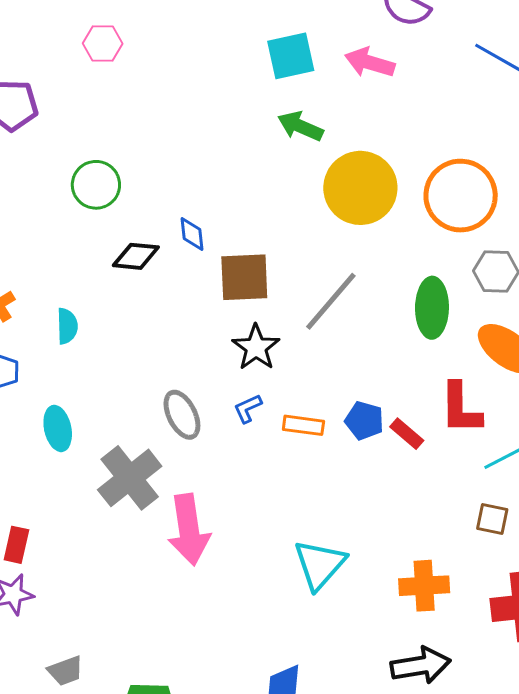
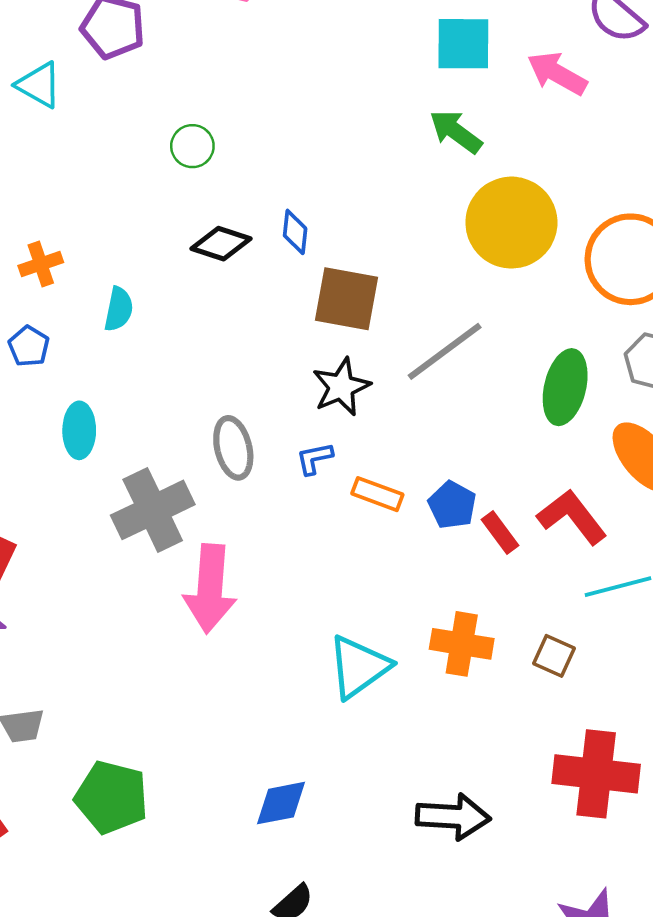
green circle: (96, 185) -> (192, 146), size x0.7
red L-shape: (461, 408) -> (572, 517), turned 130
brown square: (492, 519) -> (554, 656), moved
orange cross: (424, 586) -> (462, 644), moved

